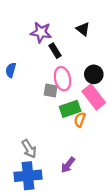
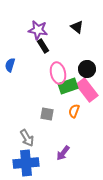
black rectangle: (55, 51) -> (43, 46), moved
gray square: (51, 91) -> (47, 114), moved
green rectangle: (70, 109) -> (68, 86), moved

